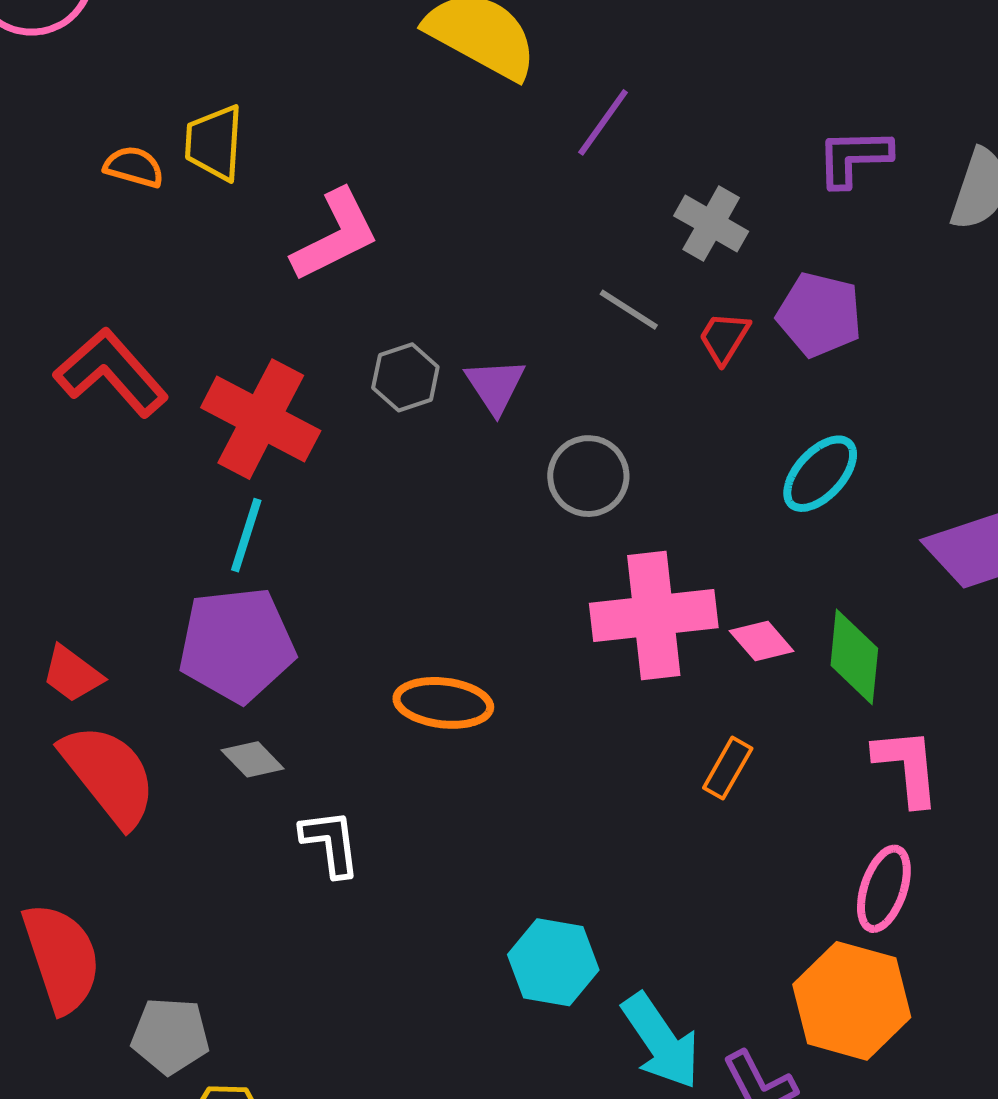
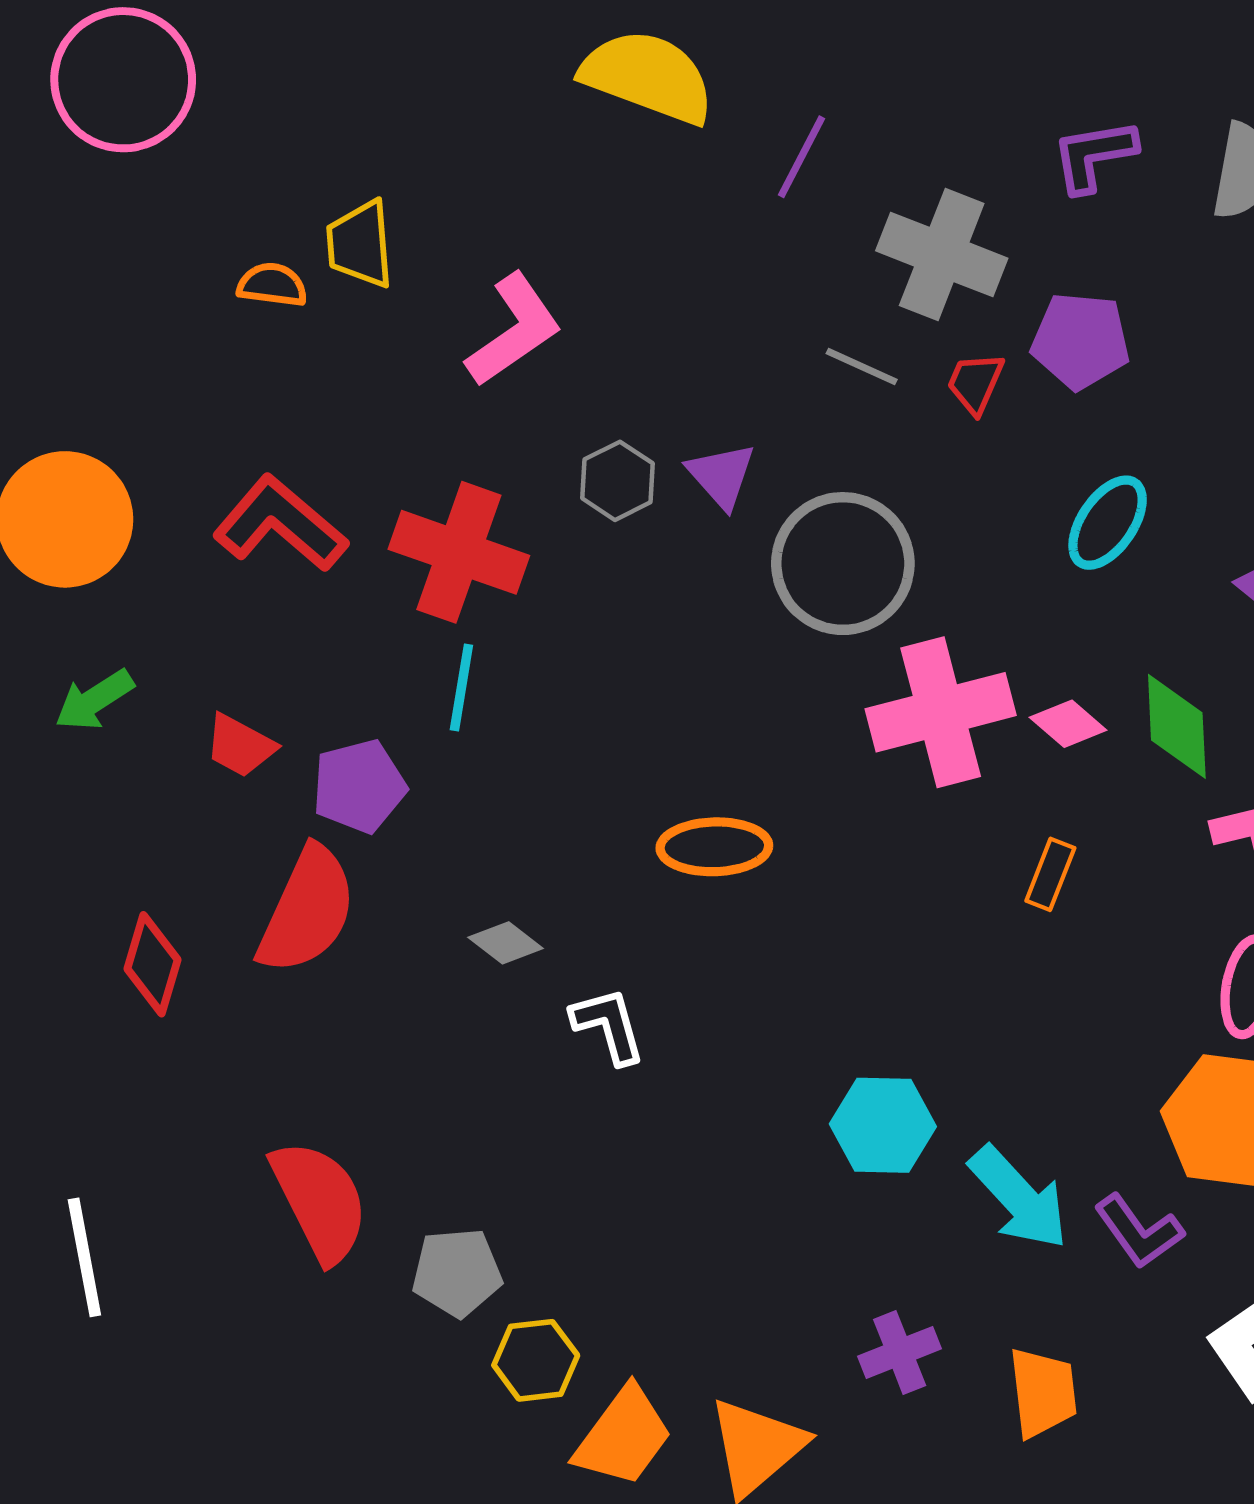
gray cross: (711, 224) -> (942, 255), size x1.5
gray circle: (588, 476) -> (843, 564), size x1.5
purple pentagon: (237, 645) -> (359, 786), moved, size x0.7
red trapezoid: (72, 674) -> (240, 746), moved
red semicircle: (109, 775) -> (307, 910), moved, turned 71

